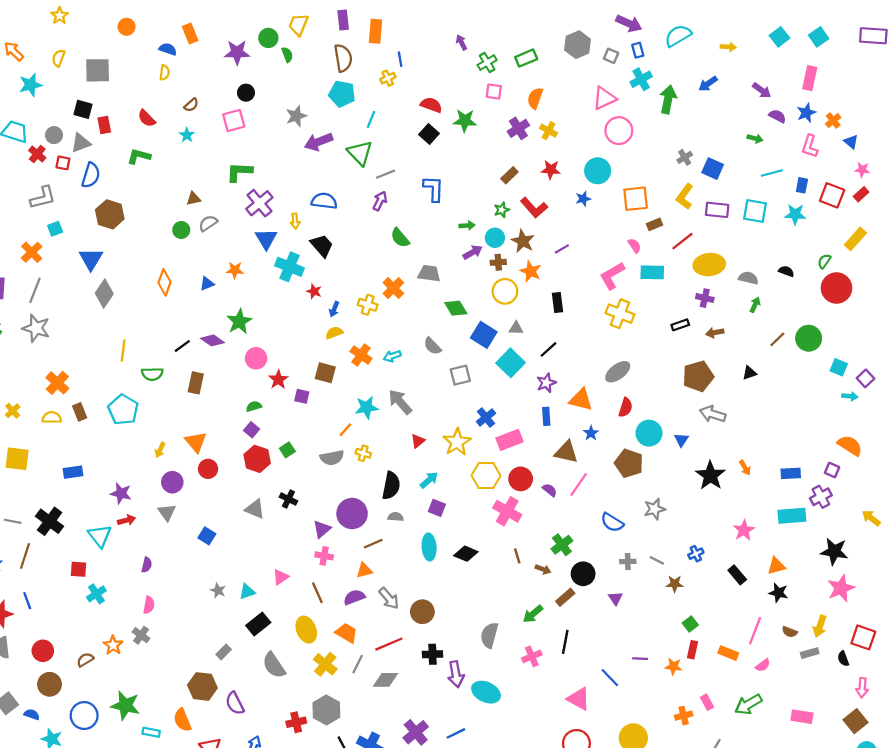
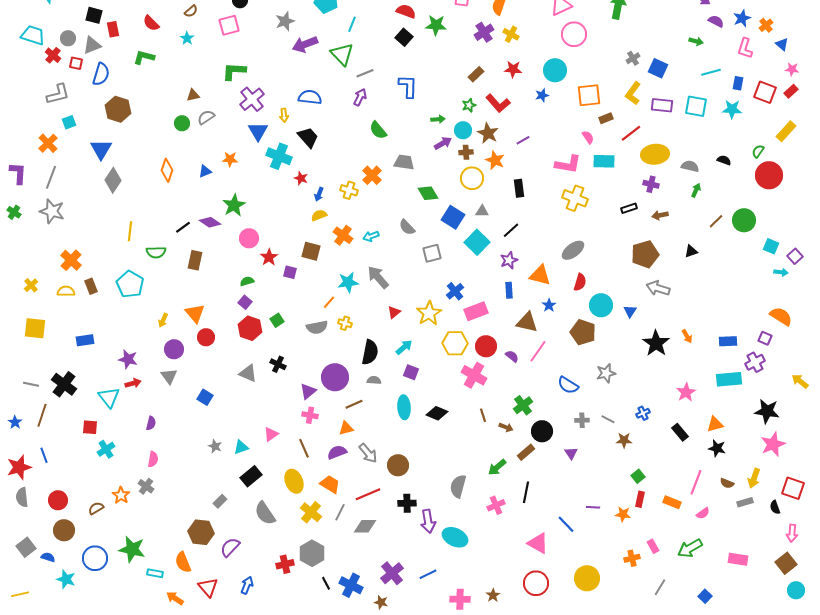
pink L-shape: (612, 276) -> (568, 164), turned -140
purple semicircle: (235, 703) -> (230, 547), turned 70

